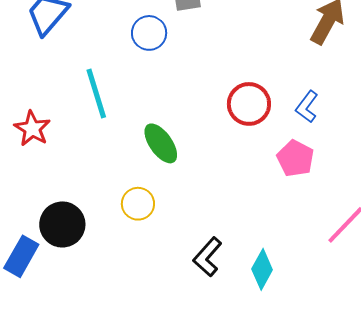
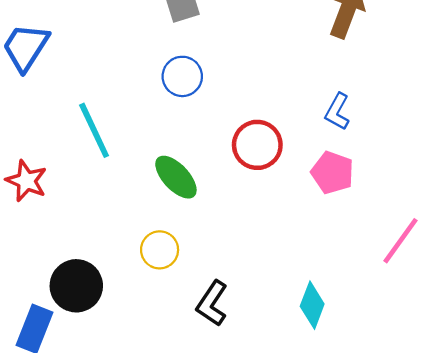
blue circle: (149, 33) -> (182, 76), moved
red circle: (249, 104) -> (257, 145), moved
black L-shape: (207, 257) -> (212, 303), moved

